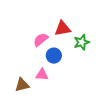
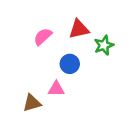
pink semicircle: (41, 40) -> (43, 37), moved

